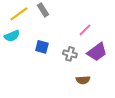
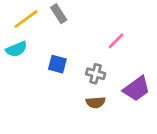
purple trapezoid: (97, 52) -> (136, 89), moved
brown semicircle: (83, 80) -> (96, 102), moved

